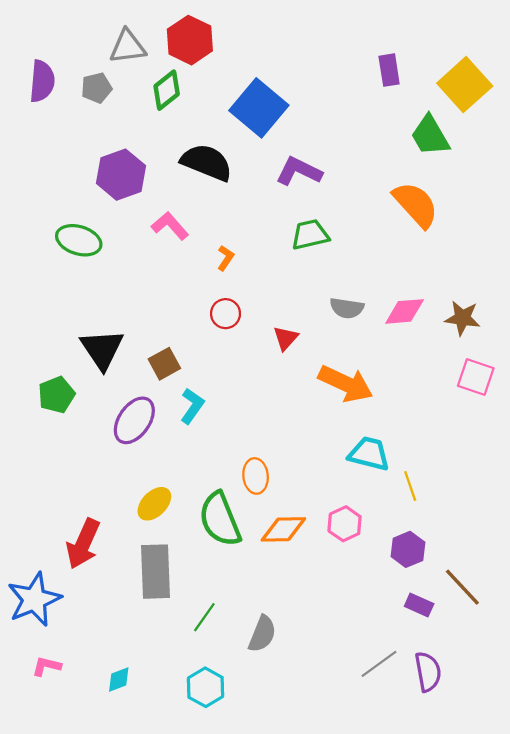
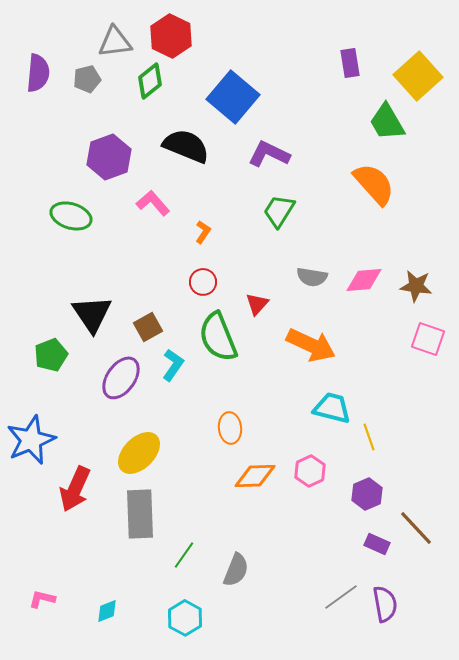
green trapezoid: (310, 235) -> (279, 211), turned -45
yellow ellipse: (154, 504) -> (139, 453), size x1.4
green semicircle: (220, 519) -> (218, 337), moved
blue star: (34, 599) -> (31, 440), moved

